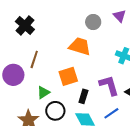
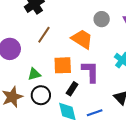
brown line: (34, 59) -> (44, 35), moved
purple L-shape: (109, 85) -> (90, 72), moved

